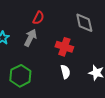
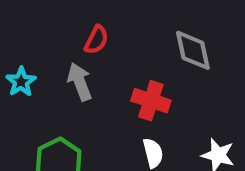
gray arrow: (30, 38) -> (80, 82), turned -48

